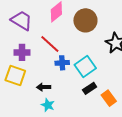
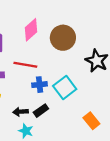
red line: (50, 44) -> (25, 65), turned -30
black rectangle: (90, 88) -> (41, 111), moved

